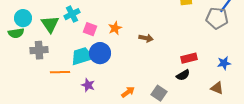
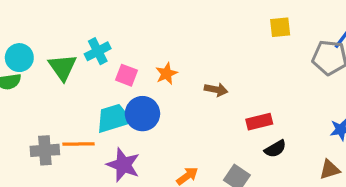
gray cross: (39, 50) -> (45, 150), moved
red rectangle: (189, 58) -> (259, 122), moved
purple star: (88, 85) -> (123, 165), size x1.5
brown triangle: (217, 88) -> (330, 170), turned -40

